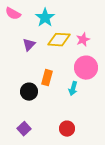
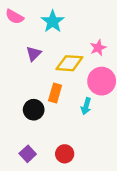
yellow diamond: (59, 40) -> (69, 63), moved
red circle: (67, 129) -> (65, 154), moved

